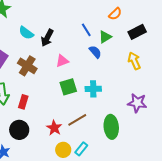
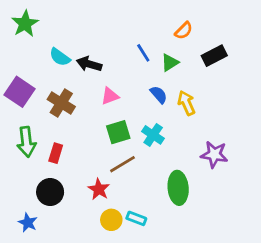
black arrow: (47, 38) -> (89, 64), turned 78
blue semicircle: (95, 52) -> (159, 95), moved
yellow arrow: (134, 61) -> (186, 103), moved
cyan cross: (93, 89) -> (153, 135), turned 35
brown line: (77, 120) -> (122, 164), moved
cyan rectangle: (81, 149) -> (136, 218), turned 72

